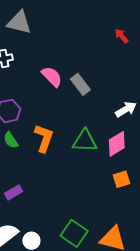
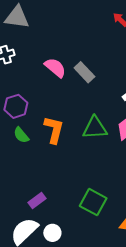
purple rectangle: (13, 192) -> (37, 200), moved
green square: (74, 233) -> (93, 202), moved

